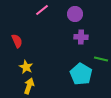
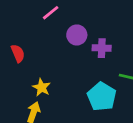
purple circle: (75, 14) -> (77, 35), moved
yellow star: (26, 67) -> (41, 87), moved

